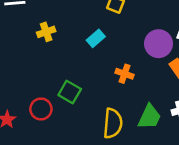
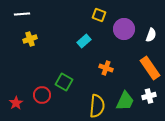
yellow cross: (46, 32) -> (30, 39), moved
purple circle: (159, 44) -> (124, 29), moved

